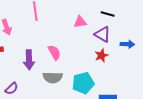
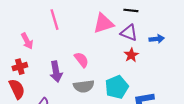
pink triangle: (80, 22) -> (103, 23), size x1.5

